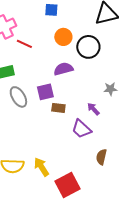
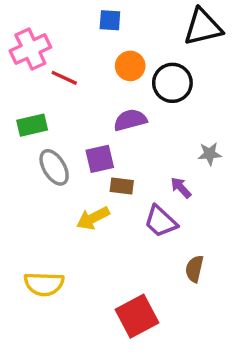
yellow arrow: (41, 167) -> (93, 218), moved, turned -84

